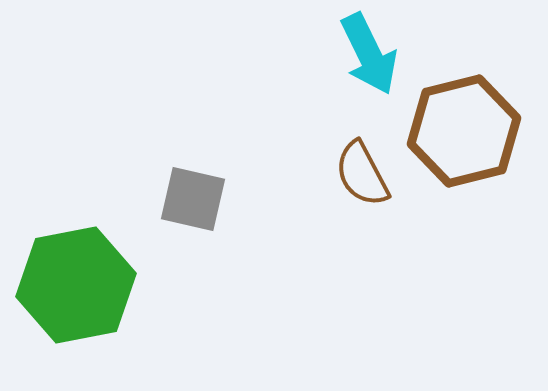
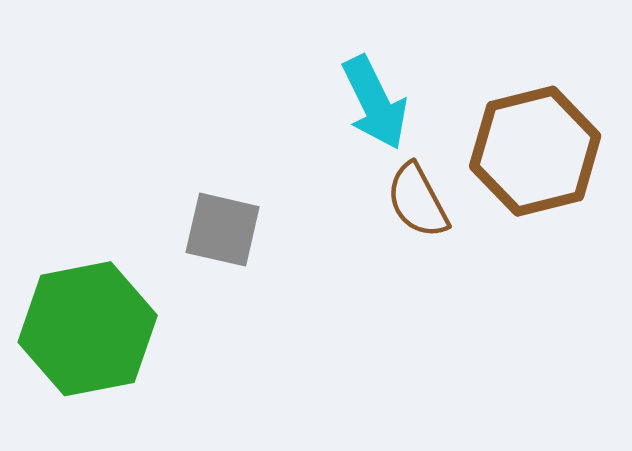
cyan arrow: (369, 54) -> (375, 103), moved

